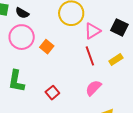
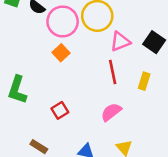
pink circle: (22, 37) -> (63, 21), moved
yellow rectangle: (116, 60) -> (144, 81), turned -48

